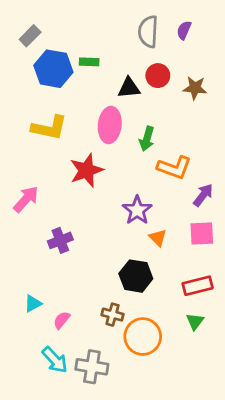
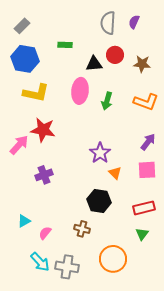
blue hexagon: (53, 69) -> (25, 59), moved
orange L-shape: (174, 168) -> (146, 102), moved
red star: (86, 170) -> (43, 130), moved, turned 30
orange circle: (143, 337) -> (113, 259), moved

